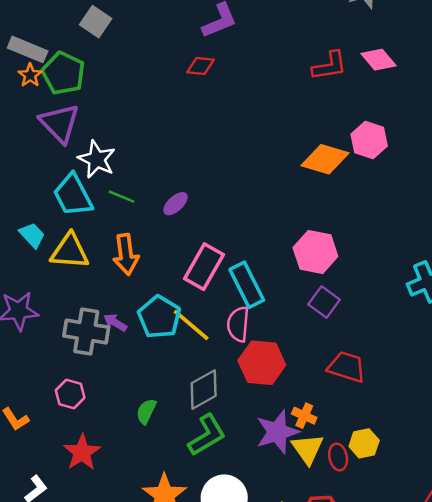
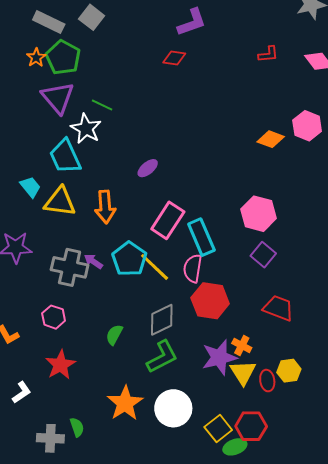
gray rectangle: (28, 49) -> (49, 22), moved
red L-shape: (329, 66) -> (268, 54), moved, size x0.7
orange diamond: (325, 159) -> (271, 139), size x0.7
green line: (121, 197) -> (102, 105), moved

